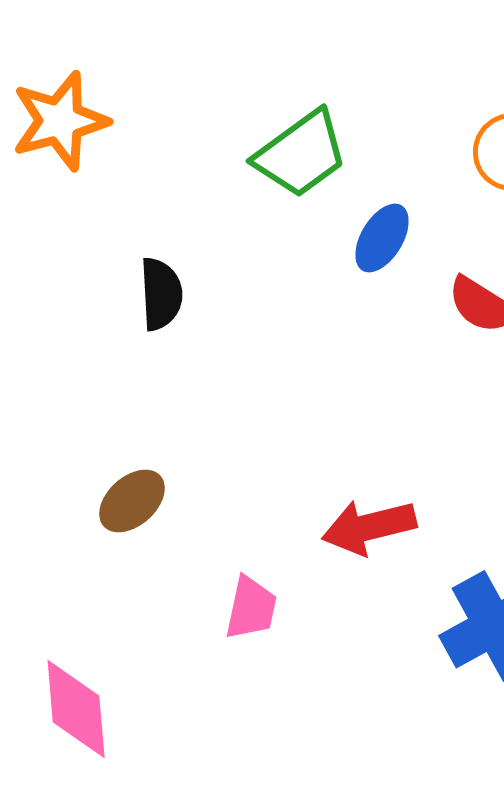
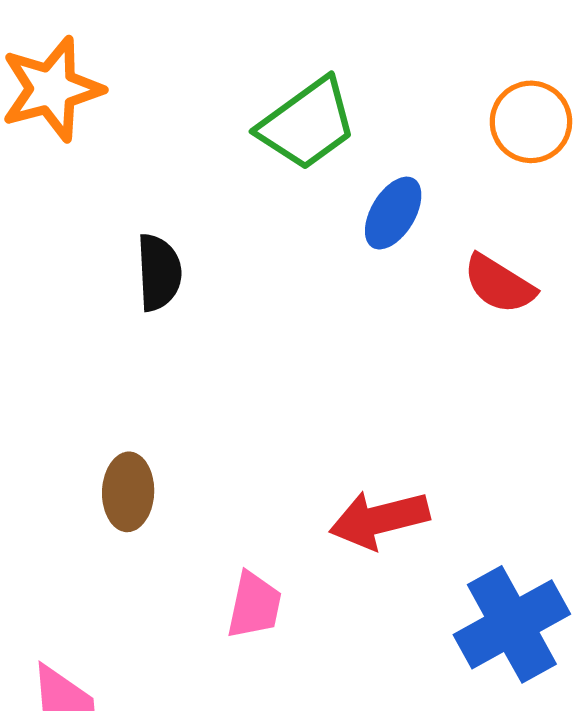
brown ellipse: (132, 501) -> (128, 492), turned -46

